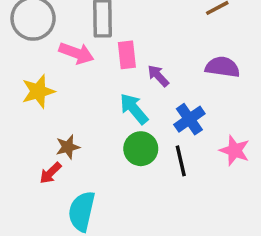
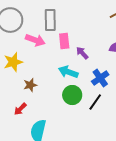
cyan arrow: (134, 109) -> (68, 72), turned -30
brown star: (68, 147) -> (30, 85), moved
black line: (181, 161) -> (95, 102), turned 48

